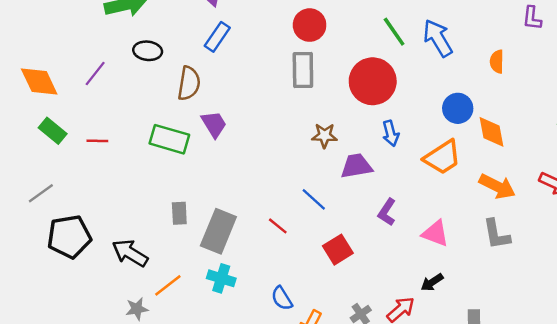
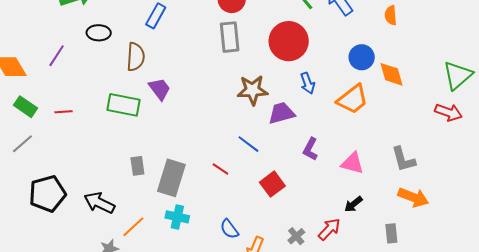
brown star: (324, 136) -> (253, 90), size x1.4
orange arrow: (497, 186) -> (413, 197), moved
gray line: (41, 193) -> (22, 144), moved

